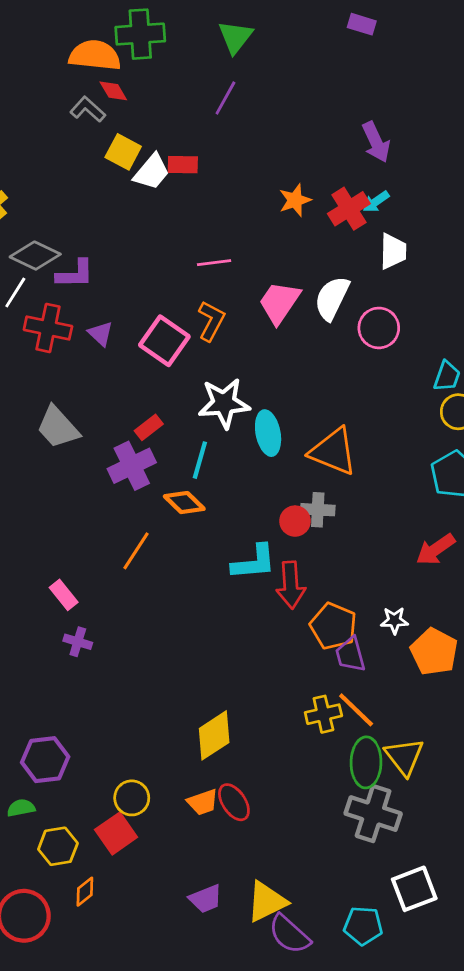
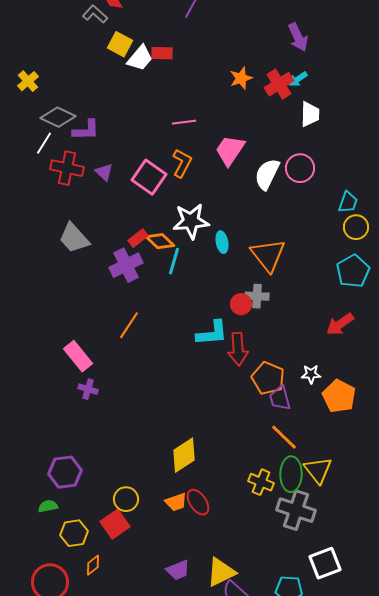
white semicircle: (332, 298) -> (267, 174), moved
cyan ellipse: (268, 433) -> (222, 242), size x0.7
orange triangle: (333, 451) -> (268, 255), turned 30
orange diamond: (184, 503) -> (160, 241), moved
pink rectangle: (64, 595) -> (78, 356), size x1.4
yellow cross: (323, 714) -> (261, 482), moved, turned 35

